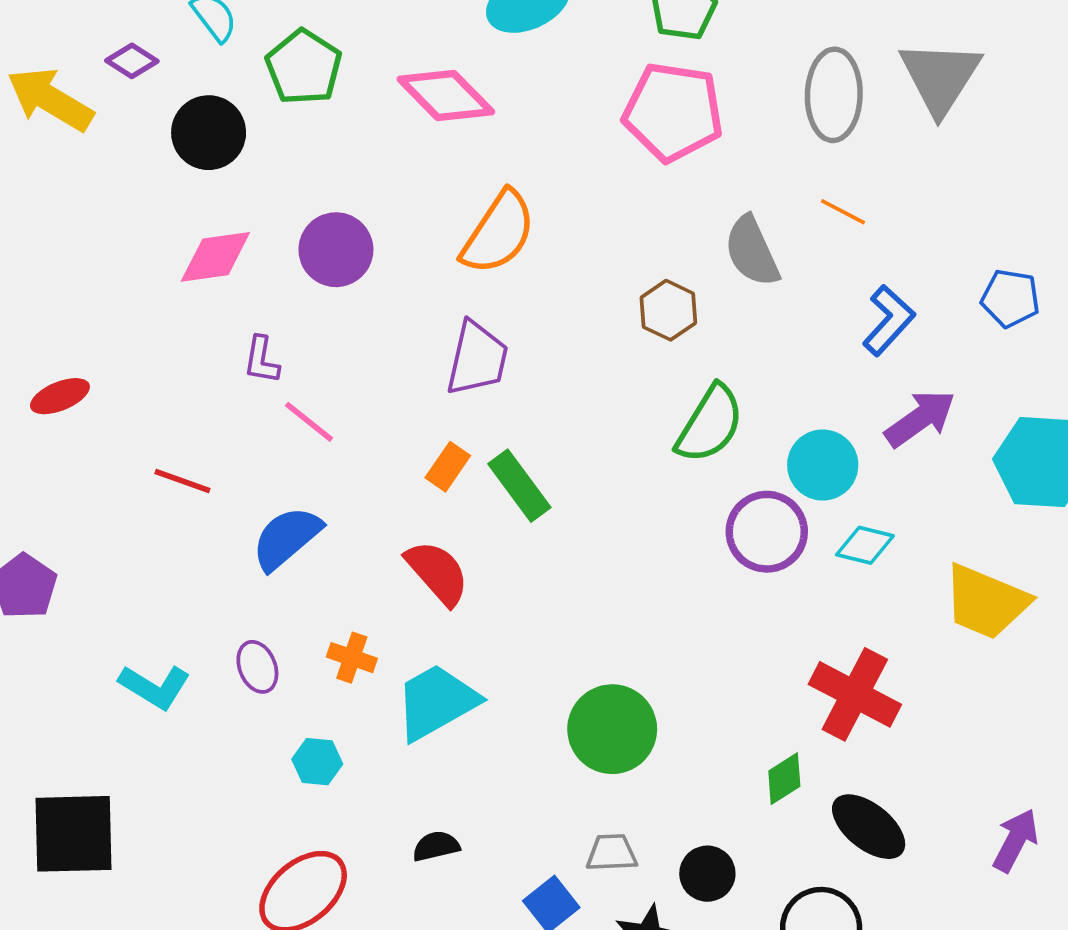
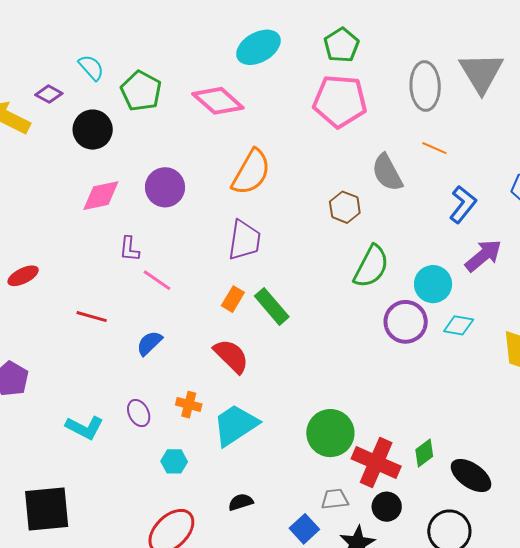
blue semicircle: (287, 538) -> (149, 343), size x0.7
red cross: (855, 694) -> (376, 463), moved

